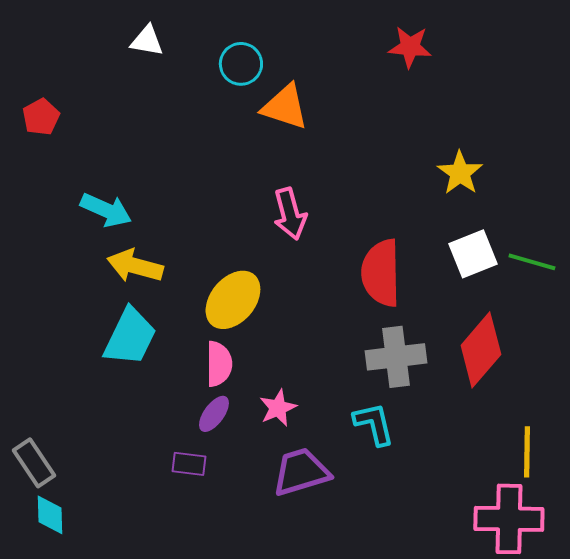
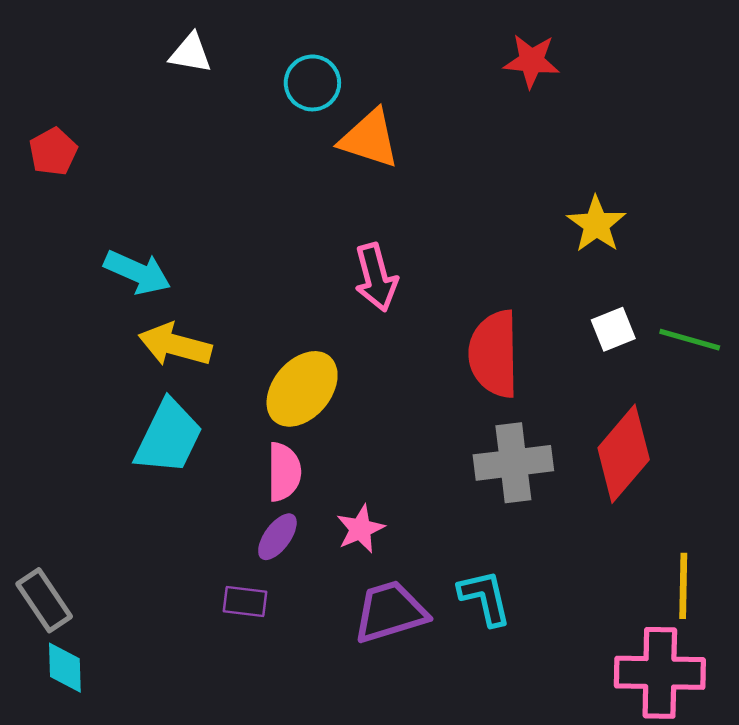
white square: (473, 254) -> (613, 329), size x0.7
cyan L-shape: (374, 424) -> (485, 598), moved

